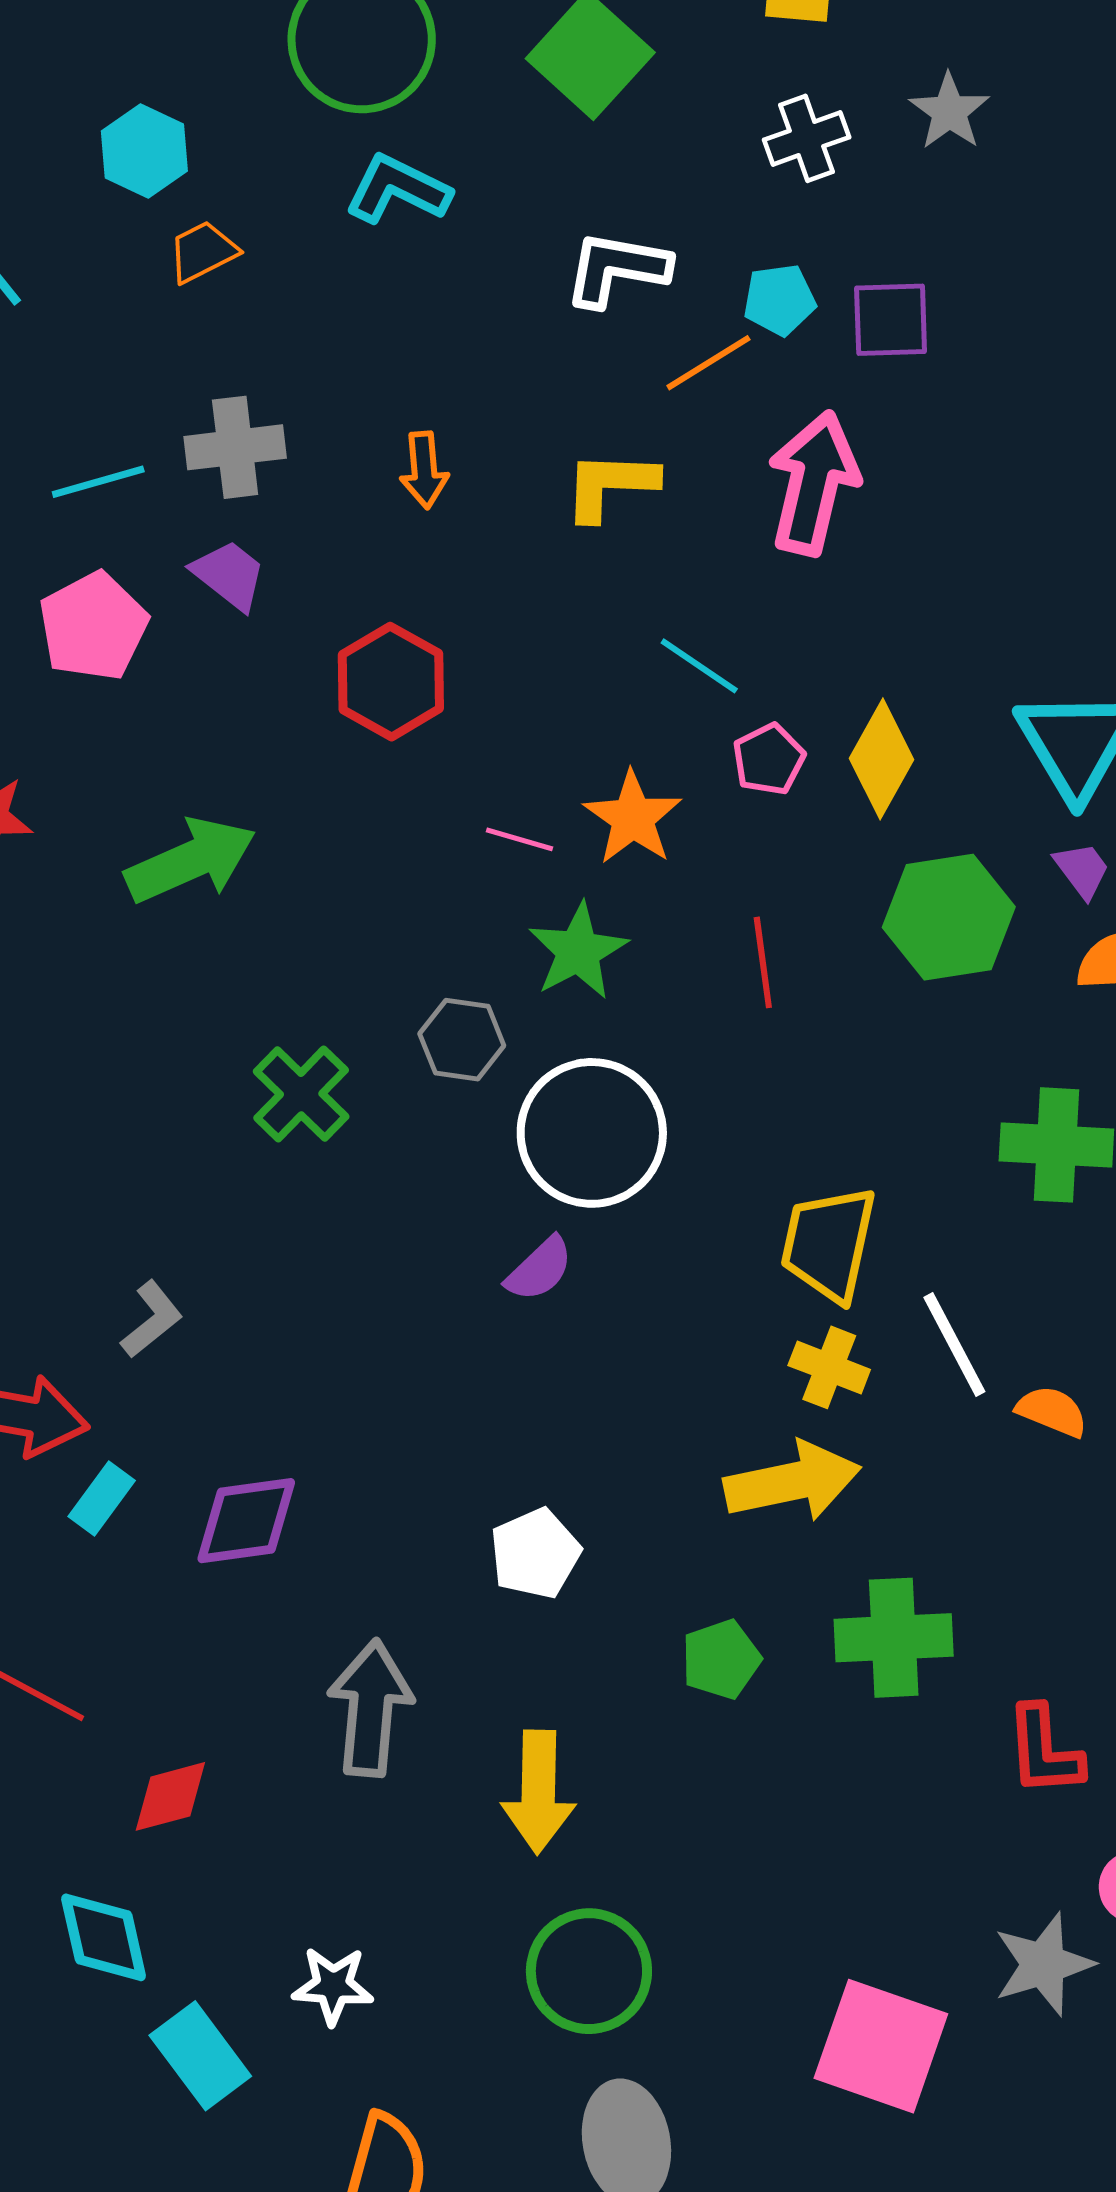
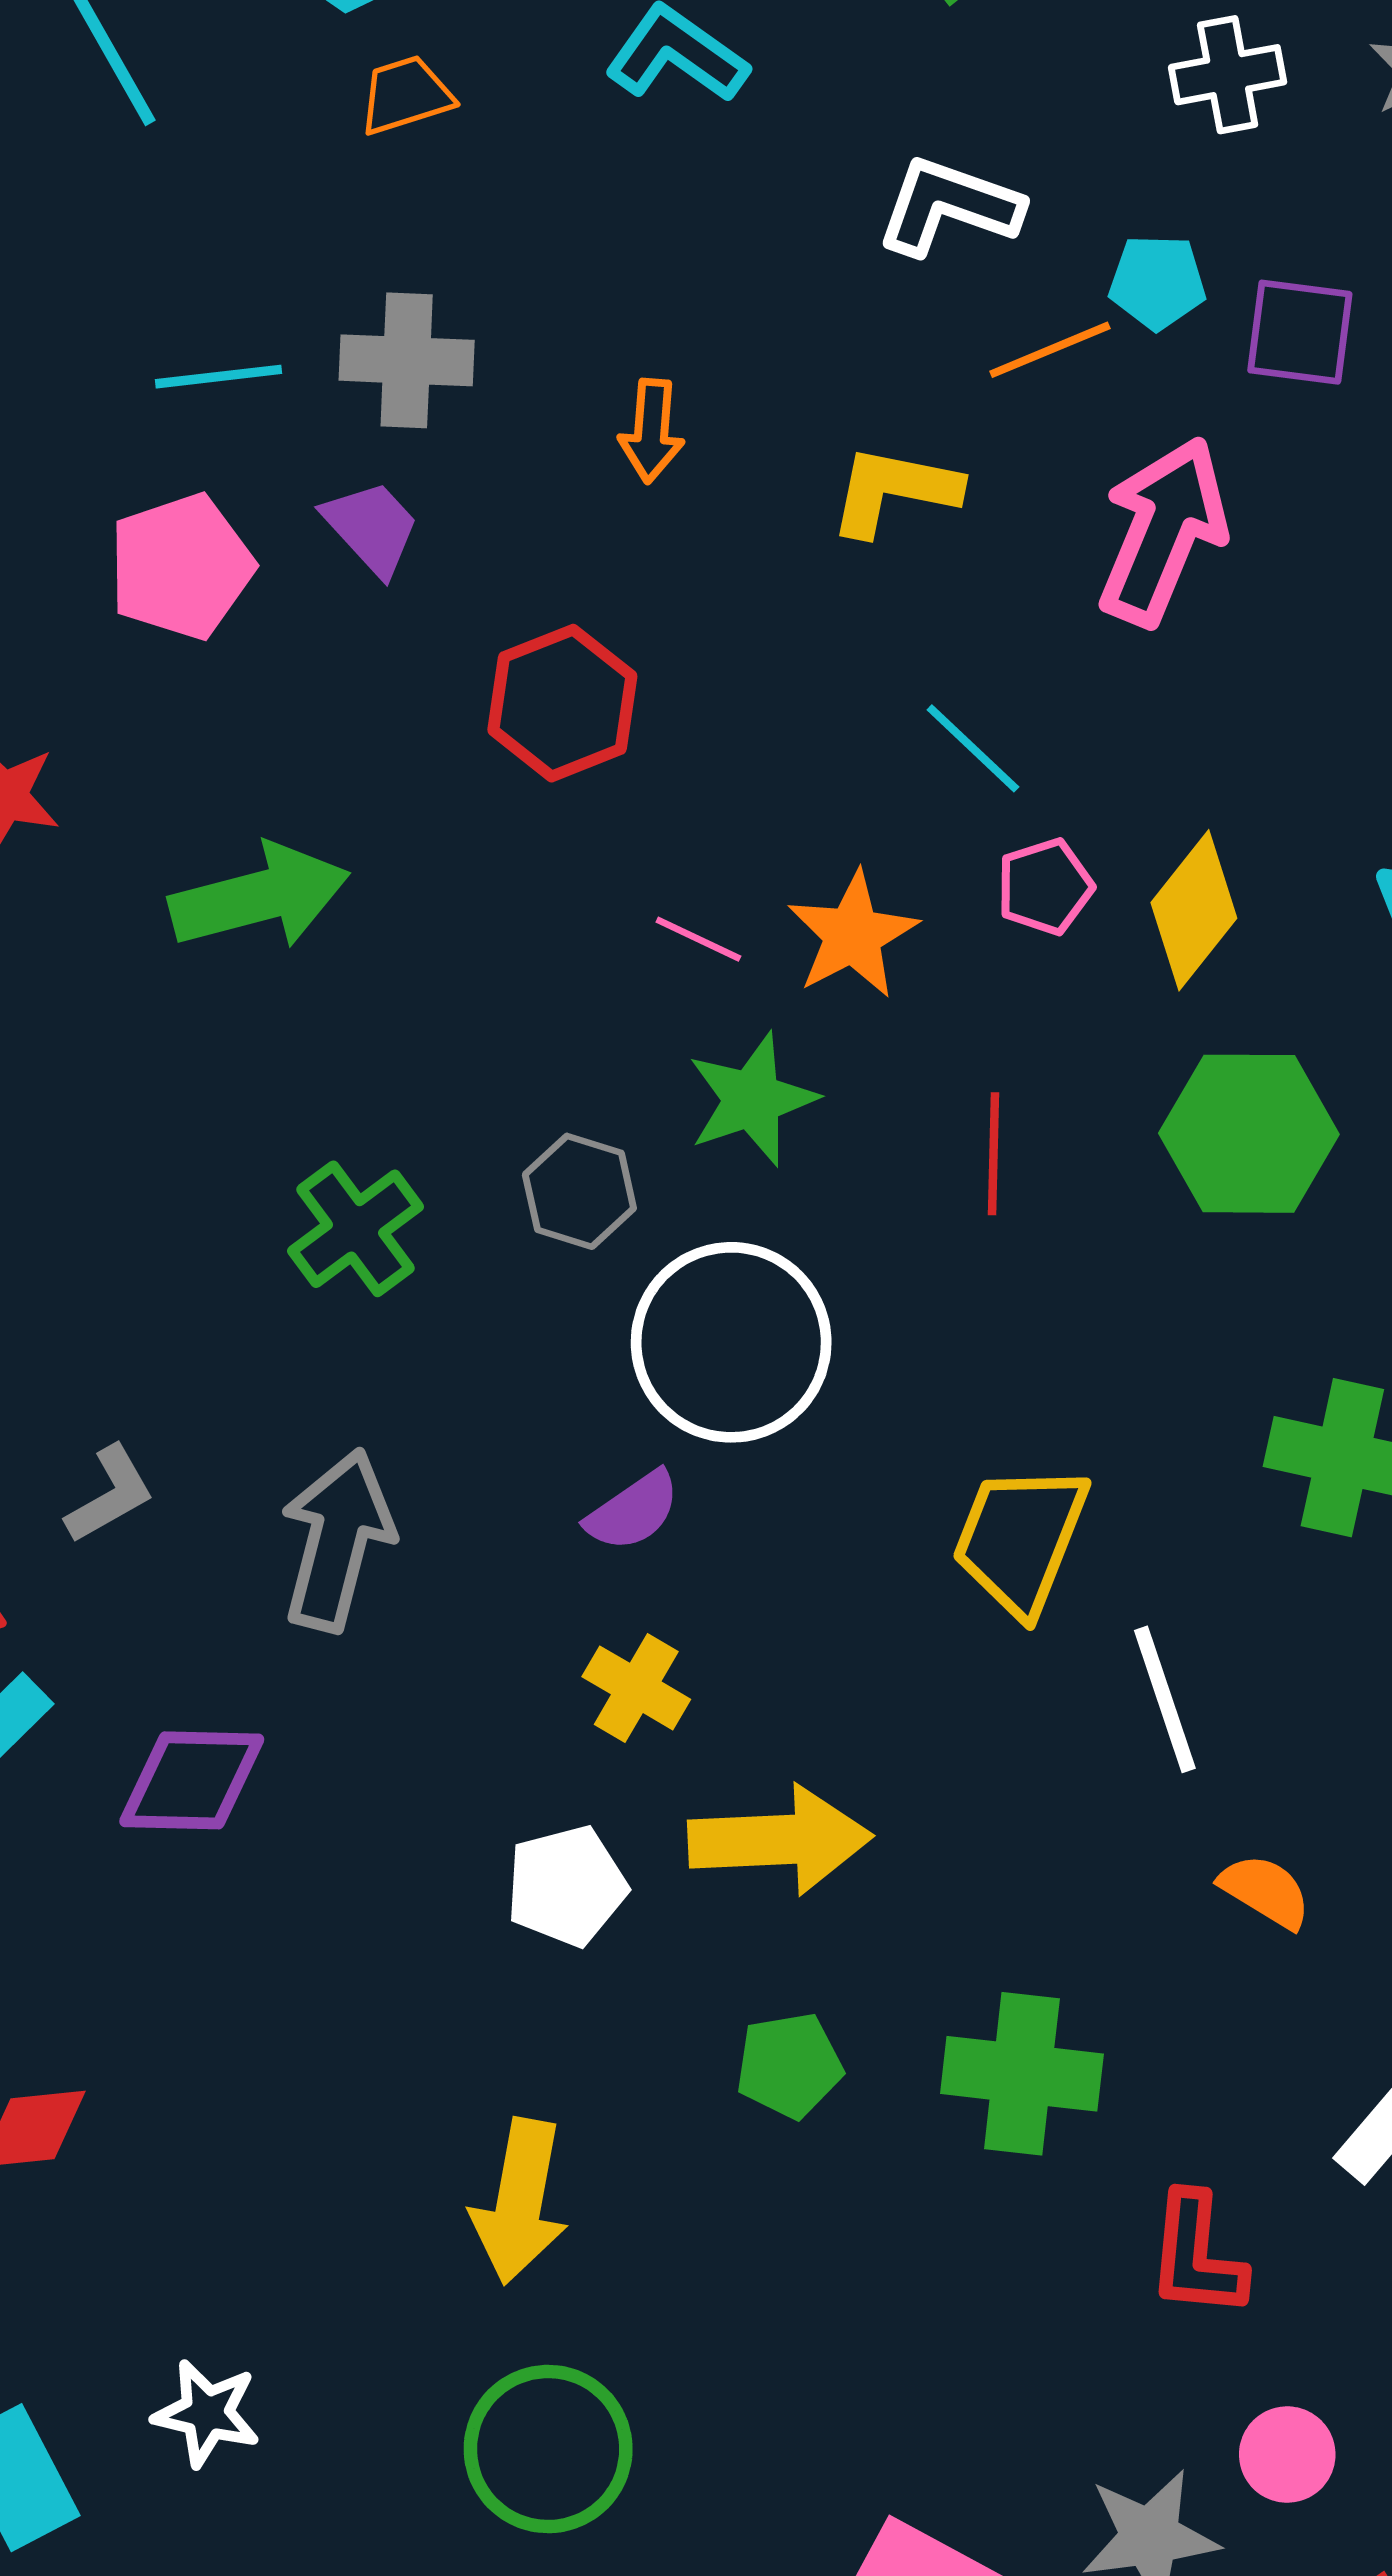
yellow cross: (829, 1367) -> (636, 1688), moved
orange semicircle: (1052, 1411) -> (1265, 1891), moved
yellow arrow: (792, 1482) -> (780, 1840), moved
gray arrow: (370, 1708) -> (337, 1540), moved

